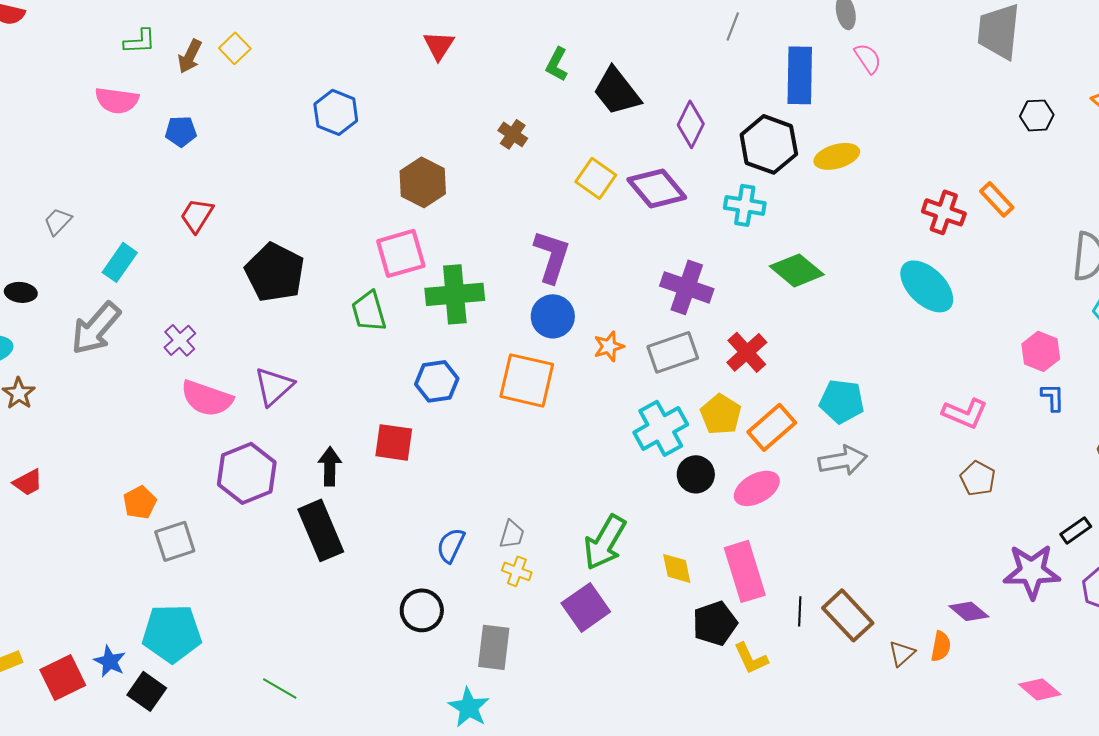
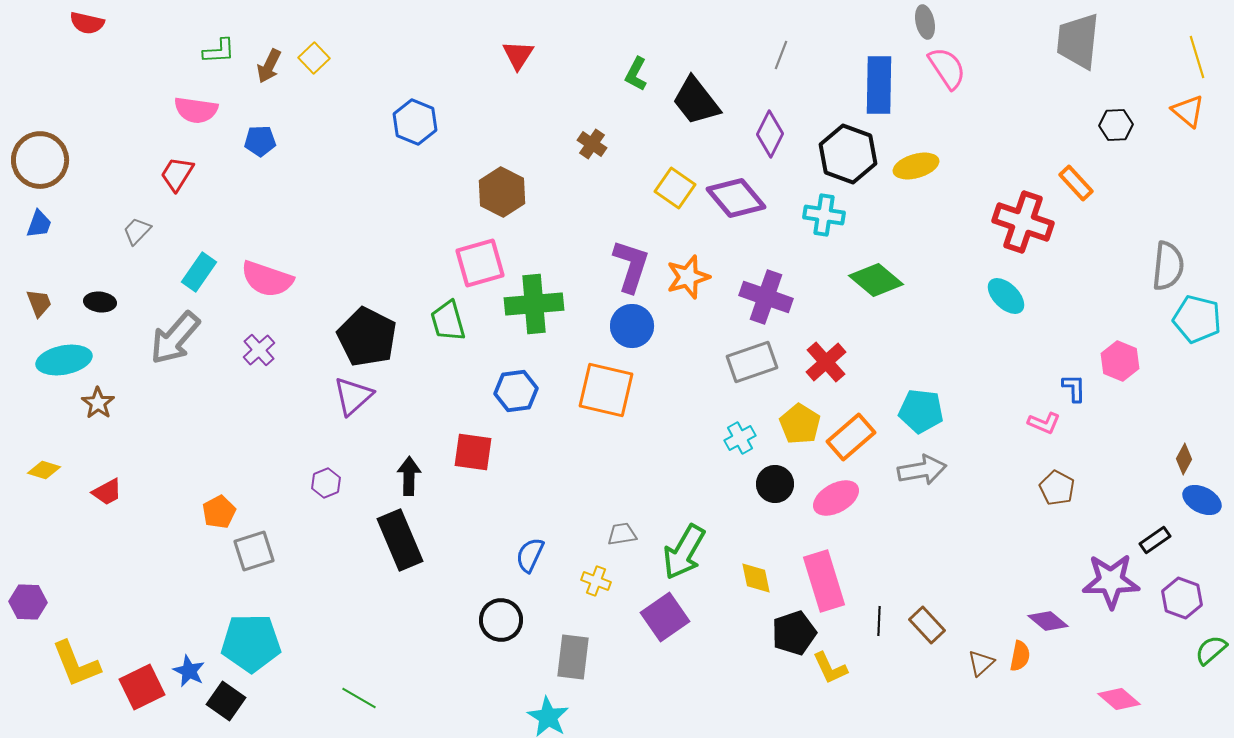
gray line: (733, 26) -> (781, 55), moved
pink semicircle: (868, 58) -> (947, 68), size x1.4
orange rectangle: (997, 199) -> (1076, 183), moved
red cross: (944, 212) -> (1023, 222), size x1.4
red trapezoid: (197, 215) -> (177, 174), moved
black pentagon: (275, 272) -> (367, 337), moved
cyan ellipse: (927, 286) -> (1006, 296), size x0.7
orange star: (609, 346) -> (688, 277), moved, size x1.4
blue L-shape: (1053, 397) -> (1074, 388), moved
pink semicircle: (207, 398) -> (267, 279), moved
pink L-shape: (965, 413) -> (1044, 423), size x0.7
cyan cross: (661, 428) -> (740, 438), size x0.6
purple hexagon: (247, 473) -> (326, 483), size x0.5
gray trapezoid: (512, 534) -> (622, 534), moved, turned -116
brown rectangle: (848, 615) -> (927, 625), size x0.7

